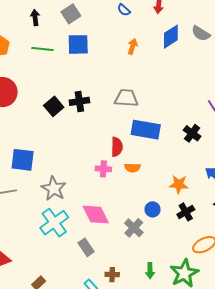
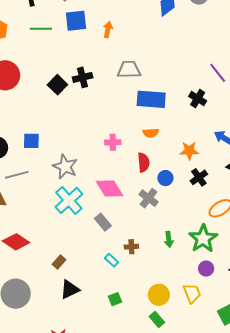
orange arrow: (133, 46) -> (108, 30), moved
red semicircle: (117, 147) -> (144, 162), moved
blue square: (23, 160) -> (31, 141), size x0.7
orange semicircle: (132, 168) -> (151, 133), moved

